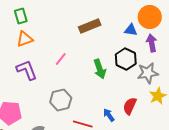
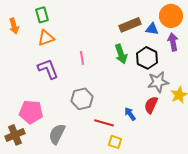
brown rectangle: (90, 26) -> (130, 25), moved
pink line: (61, 59) -> (82, 58), turned -48
green arrow: (100, 69) -> (121, 54), moved
gray star: (148, 73) -> (158, 82), moved

